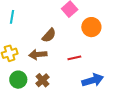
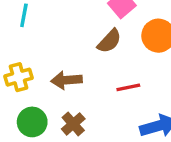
brown semicircle: (49, 35) -> (109, 41), moved

